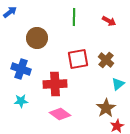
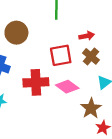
red arrow: (109, 21) -> (87, 36), moved, turned -40
pink diamond: (60, 114) -> (67, 87), moved

